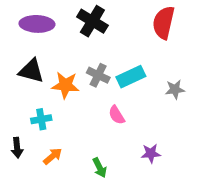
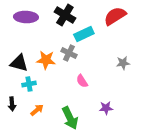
red semicircle: (164, 23) -> (115, 16), turned 45
black triangle: (31, 71) -> (19, 63), moved
cyan rectangle: (131, 77) -> (84, 34), moved
green arrow: (100, 168) -> (70, 118), size x1.6

